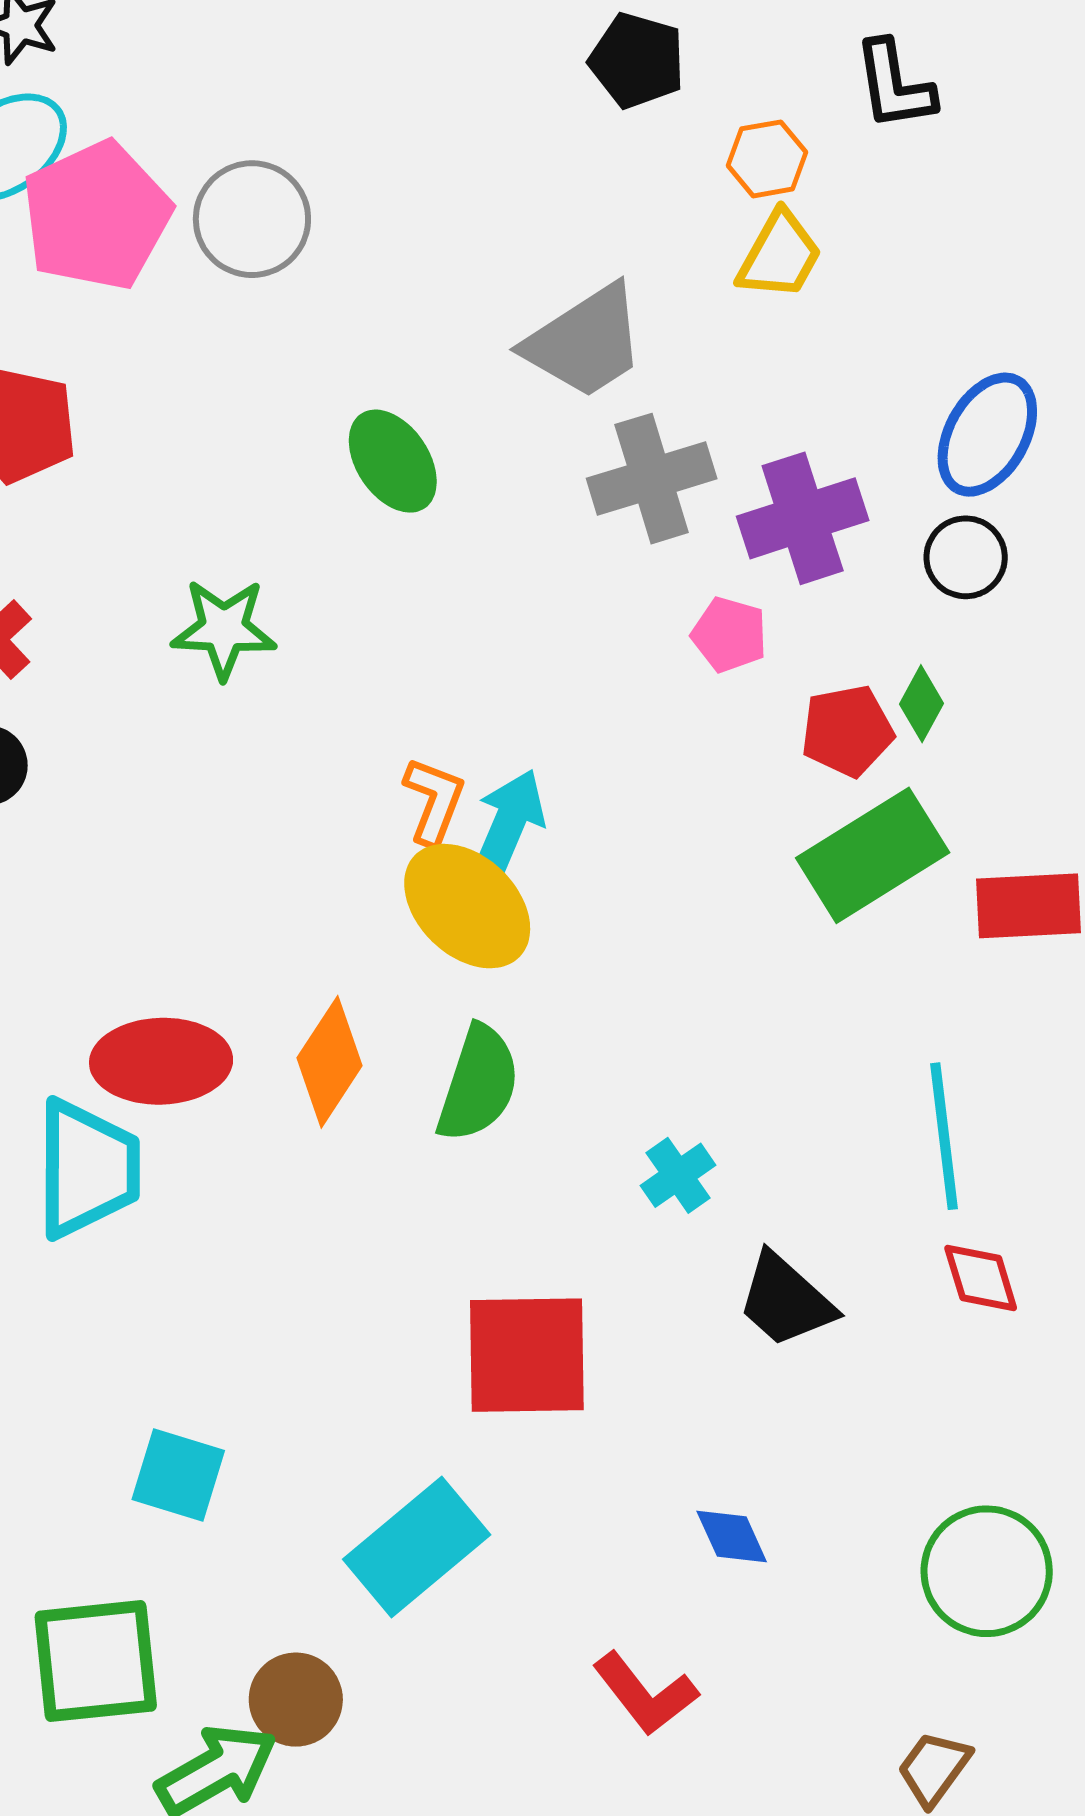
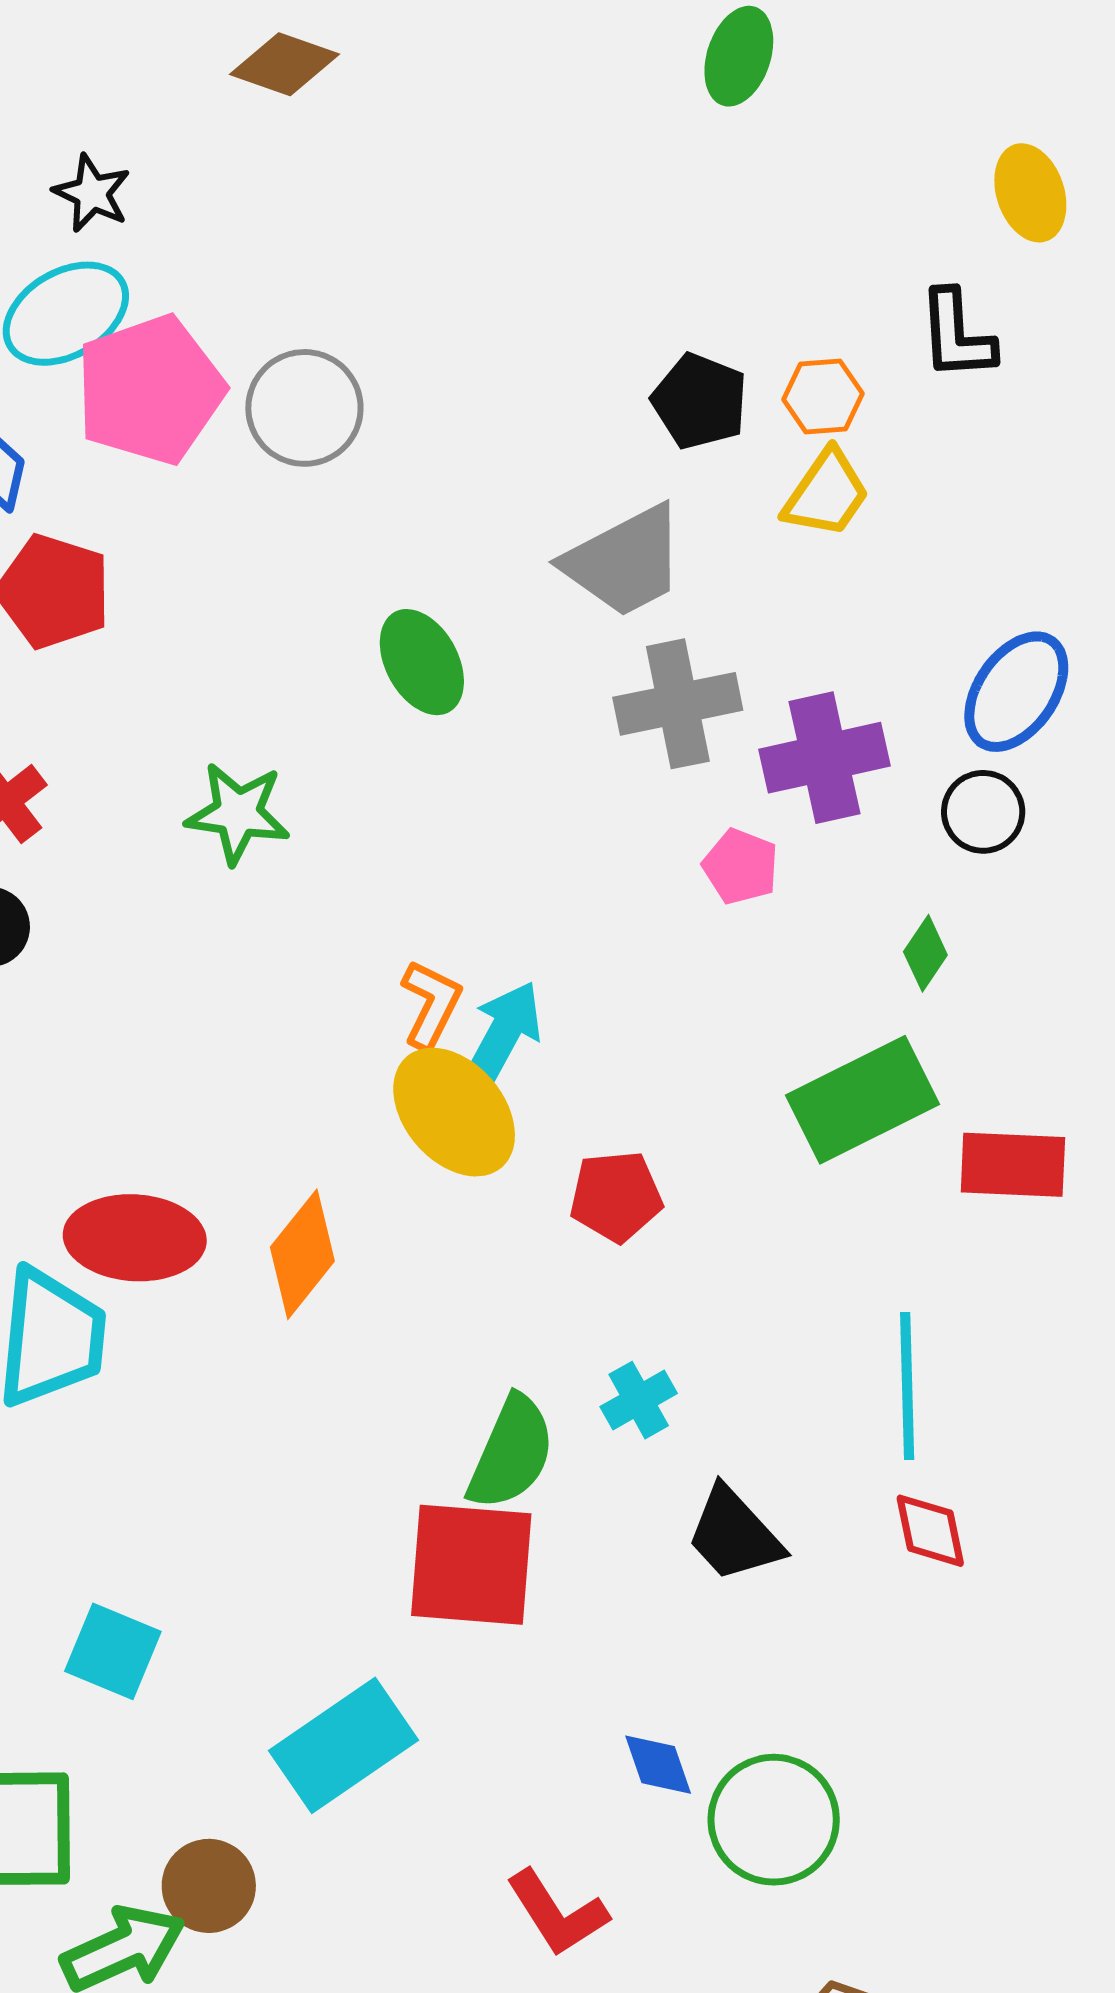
black pentagon: (637, 61) -> (700, 401), moved
red pentagon: (847, 731) -> (616, 1196), moved
green semicircle: (478, 1084) -> (511, 1453), moved
green circle: (987, 1571) -> (774, 1820), moved

